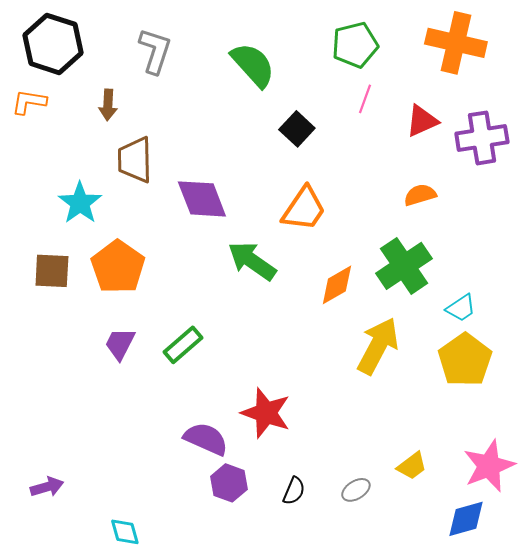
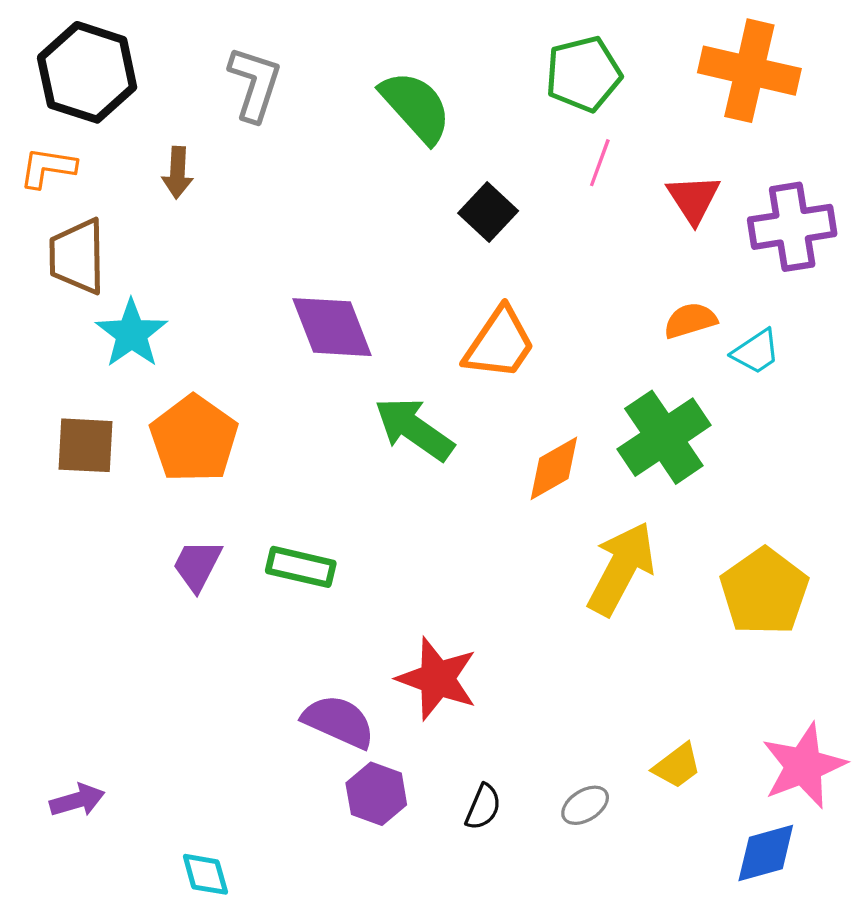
red triangle: (422, 121) -> (694, 199), turned -39
brown trapezoid: (135, 160) -> (77, 256), moved
cyan trapezoid: (461, 308) -> (756, 352), moved
green rectangle: (183, 345) -> (301, 567), turned 54

